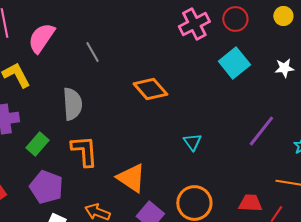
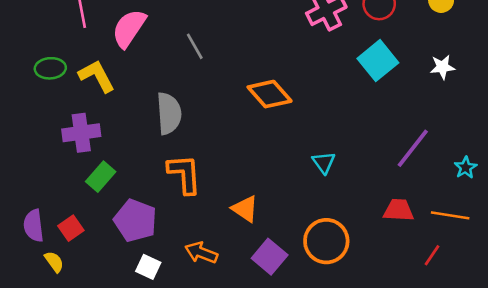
green rectangle: (37, 144) -> (101, 177), moved
orange triangle: (131, 178) -> (245, 209), size x0.7
red trapezoid: (250, 203) -> (399, 210), moved

